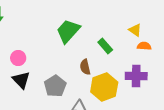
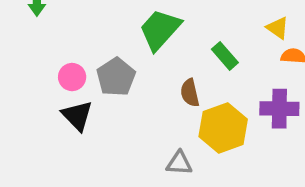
gray pentagon: (55, 86) -> (116, 77), moved

